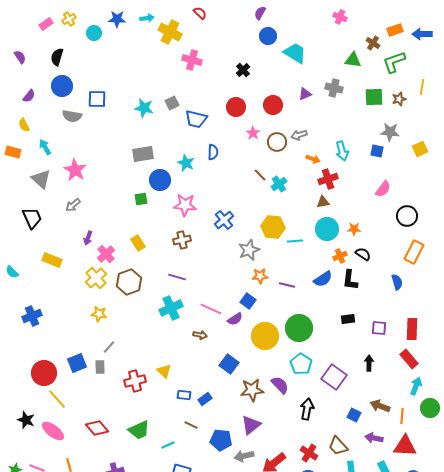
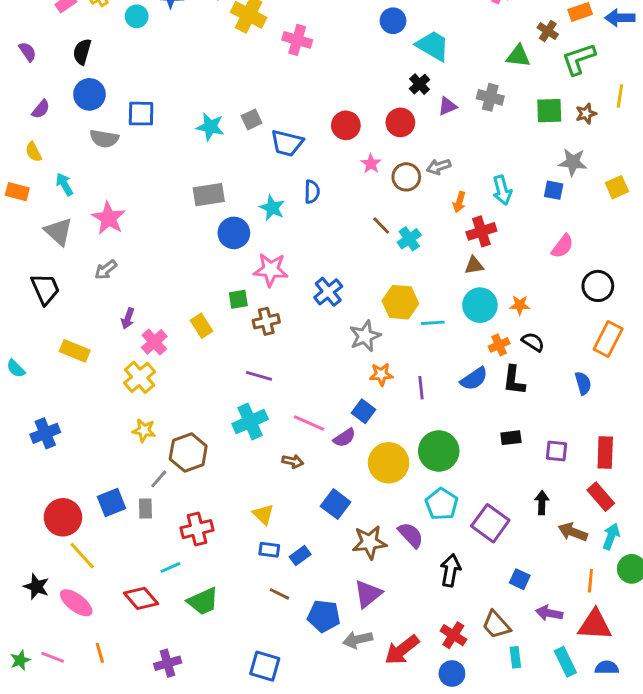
pink cross: (192, 60) -> (297, 40), moved
black cross: (243, 70) -> (420, 84), moved
orange arrow: (313, 159) -> (459, 202), turned 88
green square: (141, 199) -> (238, 299), moved
brown hexagon: (129, 282) -> (188, 452), moved
purple line: (287, 285) -> (421, 388), turned 70
yellow triangle: (164, 371) -> (263, 514), moved
brown arrow: (380, 406) -> (573, 532), moved
cyan line: (168, 445) -> (171, 567), moved

